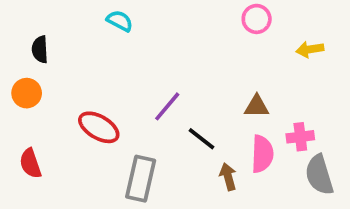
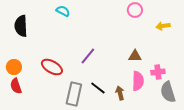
black semicircle: (40, 49) -> (21, 26), size x1.5
orange circle: (27, 93) -> (14, 67), moved
black line: (201, 139) -> (98, 88), moved

